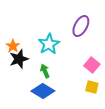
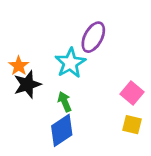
purple ellipse: (81, 26) -> (93, 37), moved
blue diamond: (43, 91) -> (62, 130), turned -65

